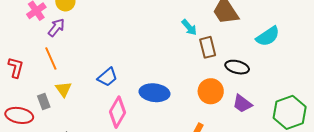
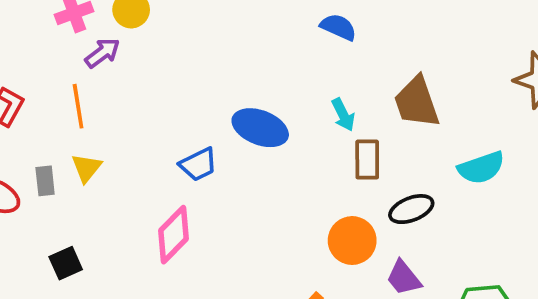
black ellipse: (237, 67) -> (411, 209), turned -50
blue trapezoid: (107, 77) -> (198, 164), moved
blue ellipse: (155, 93) -> (260, 128), moved

